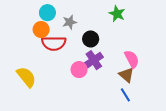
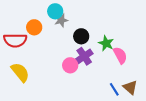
cyan circle: (47, 13) -> (55, 11), moved
green star: (117, 14) -> (106, 43), moved
red semicircle: (54, 43) -> (15, 40), moved
brown triangle: (126, 75) -> (130, 87), moved

